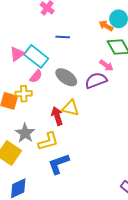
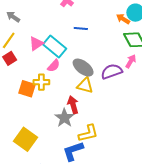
pink arrow: (106, 65) -> (131, 61), moved, turned -96
yellow triangle: (71, 108) -> (85, 85), moved
gray star: (25, 133) -> (64, 118), moved
yellow L-shape: (48, 141) -> (88, 133), moved

